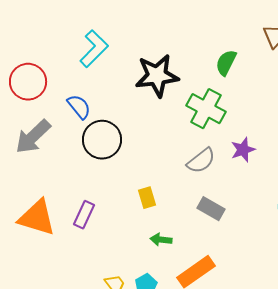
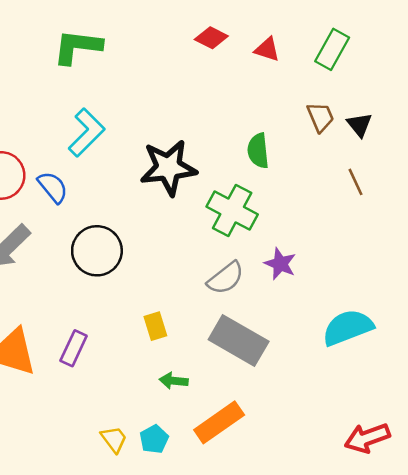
green semicircle: (226, 63) -> (258, 151), turned -32
blue semicircle: (79, 107) -> (53, 187), moved
purple star: (243, 150) -> (280, 264), turned -30
gray rectangle: (211, 209) -> (239, 340), size x1.6

